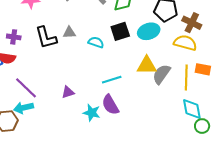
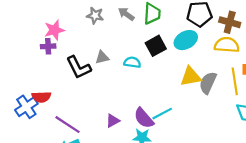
purple cross: (14, 37) -> (48, 46), moved
cyan line: (112, 80) -> (162, 114), moved
purple semicircle: (110, 105) -> (144, 118), moved

